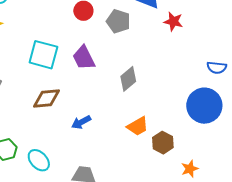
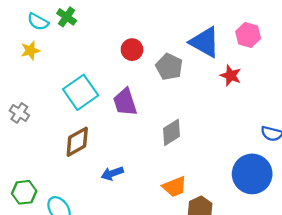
cyan square: (43, 55) -> (81, 92), turned 32
brown diamond: (46, 99) -> (77, 142), turned -32

